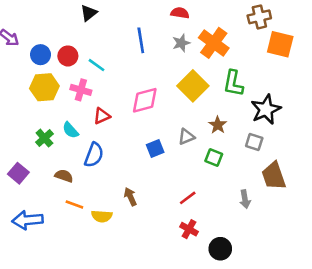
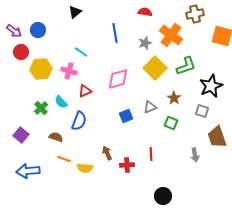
brown cross: (259, 17) -> (195, 14), moved
gray star: (181, 43) -> (145, 43), moved
blue circle: (41, 55) -> (38, 30), moved
red circle: (68, 56) -> (21, 52), moved
green L-shape: (233, 83) -> (186, 66), turned -120
red line: (188, 198) -> (151, 154), turned -56
red cross: (189, 229) -> (127, 165), moved, turned -32
black circle: (220, 249) -> (163, 196), moved

